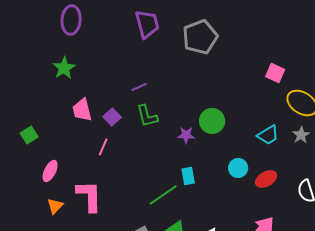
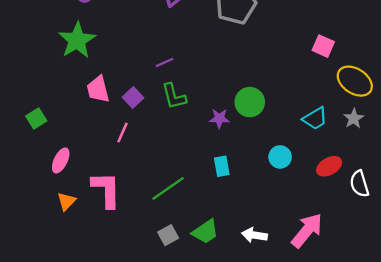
green star: (64, 68) -> (77, 40), size x1.4
red ellipse: (266, 179) -> (329, 166), moved
green line: (163, 195) -> (168, 188), moved

